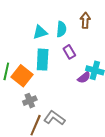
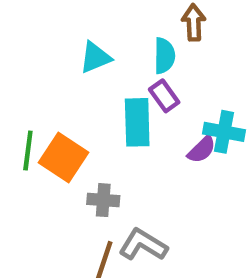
cyan semicircle: (61, 29) -> (164, 56), moved
cyan rectangle: (43, 60) -> (137, 122), moved
gray cross: (30, 101) -> (103, 200), moved, turned 32

